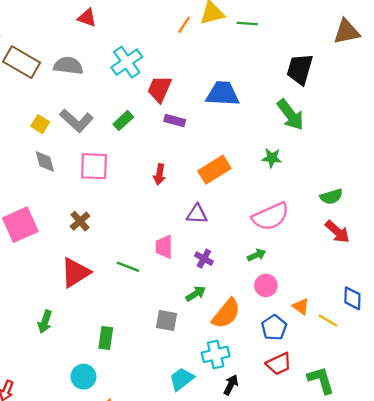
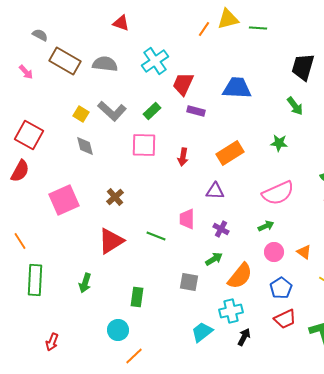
green arrow: (290, 115) -> (295, 106), size x0.7
pink square: (94, 166) -> (144, 145), moved
orange triangle: (301, 306) -> (304, 252), moved

